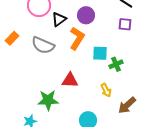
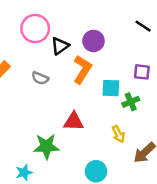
purple square: (125, 24) -> (142, 72), moved
gray semicircle: (43, 45) -> (40, 78), size x0.6

